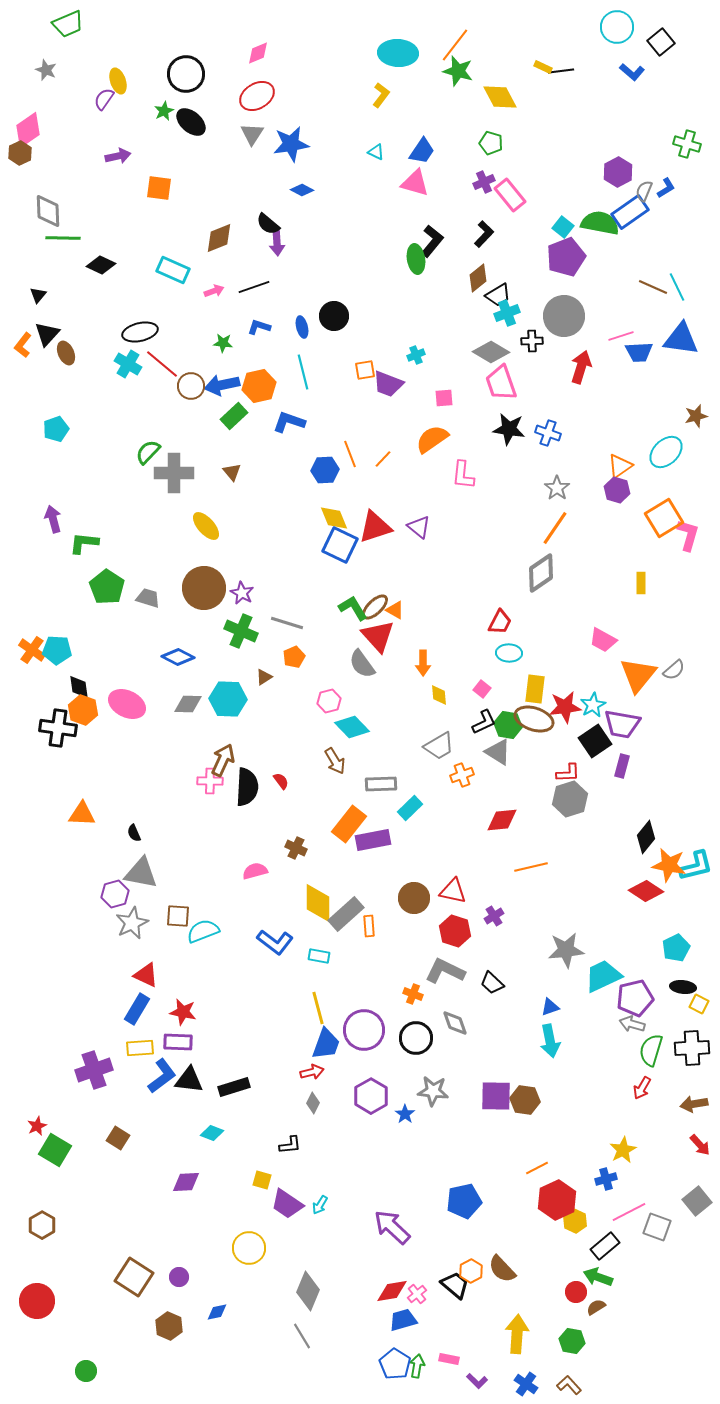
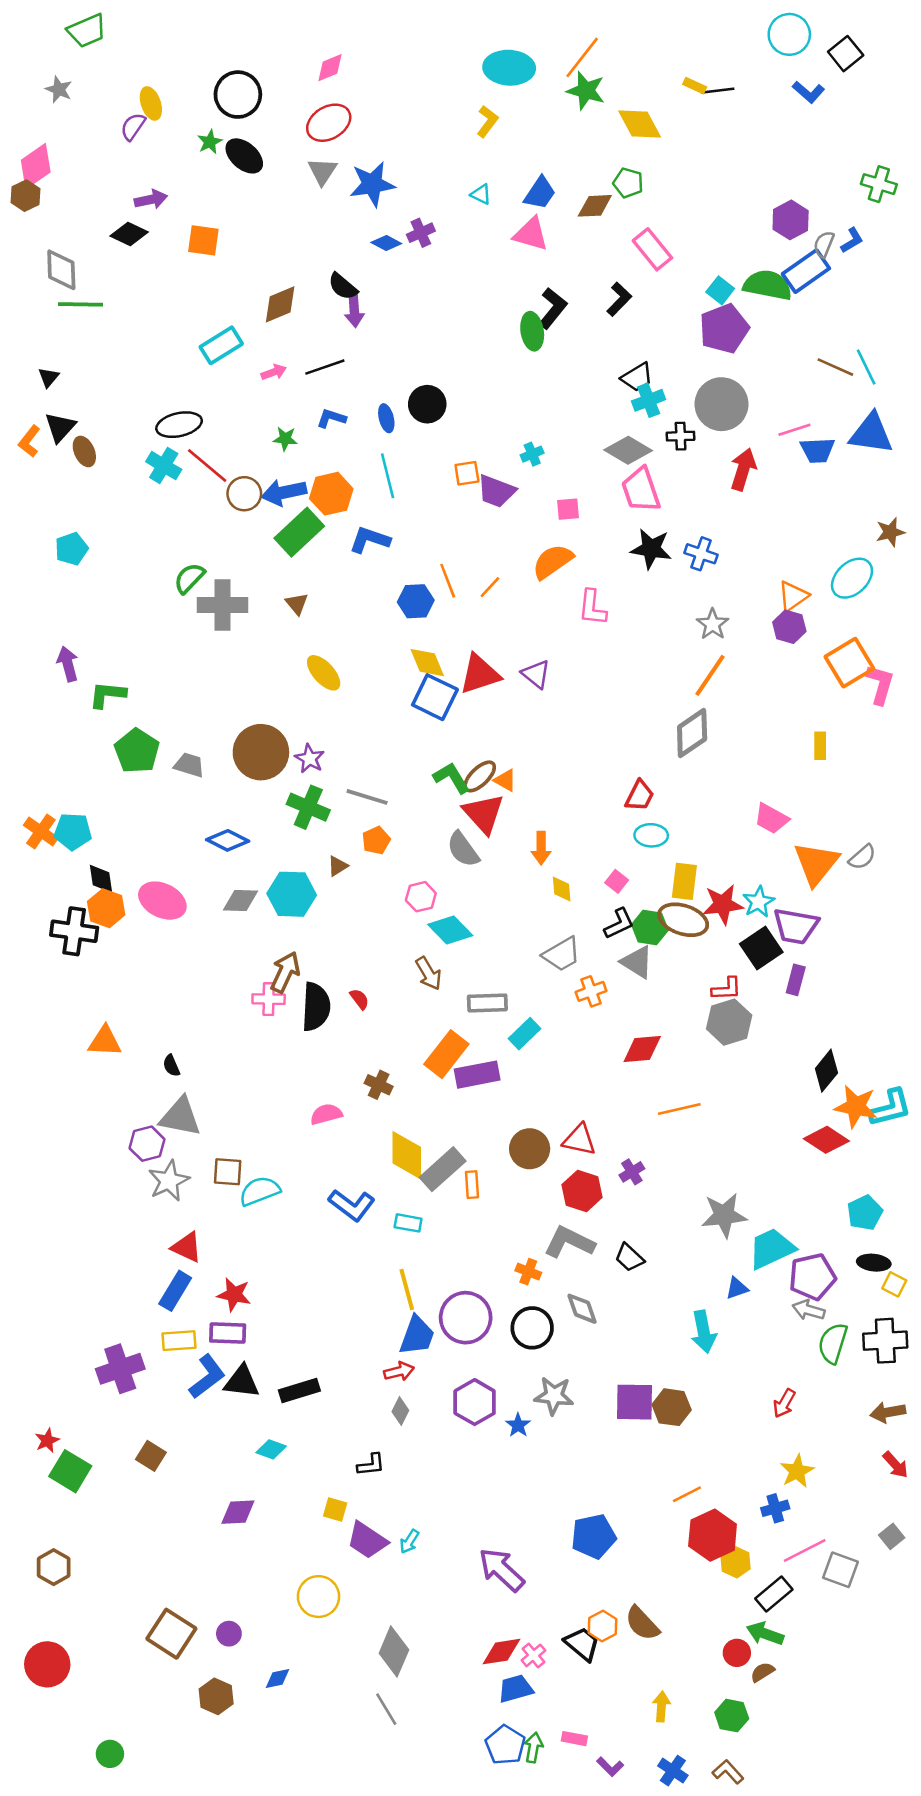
purple cross: (484, 182) -> (421, 233), moved
black diamond: (101, 265) -> (129, 234), moved
cyan rectangle: (173, 270) -> (221, 345), turned -56
brown diamond: (478, 278) -> (595, 206), moved, turned 36
green rectangle: (234, 416) -> (299, 532), size x1.4
yellow ellipse: (206, 526) -> (324, 673), moved
blue triangle: (550, 1007) -> (737, 1288), moved
red arrow: (642, 1088) -> (784, 1403), moved
gray square: (697, 1201) -> (892, 1536), size x0.7
yellow arrow: (517, 1334) -> (661, 1707), size x0.6

